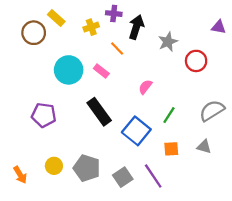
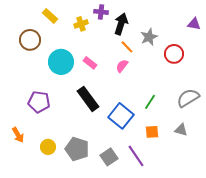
brown circle: (34, 33) -> (30, 40), moved
orange line: (117, 49) -> (127, 47), moved
pink semicircle: (145, 87) -> (122, 66), moved
orange arrow: (20, 175) -> (18, 135), moved

